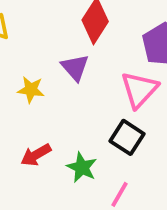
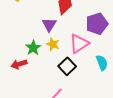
yellow star: (31, 90) -> (53, 44), moved
green star: (82, 167) -> (33, 48), moved

